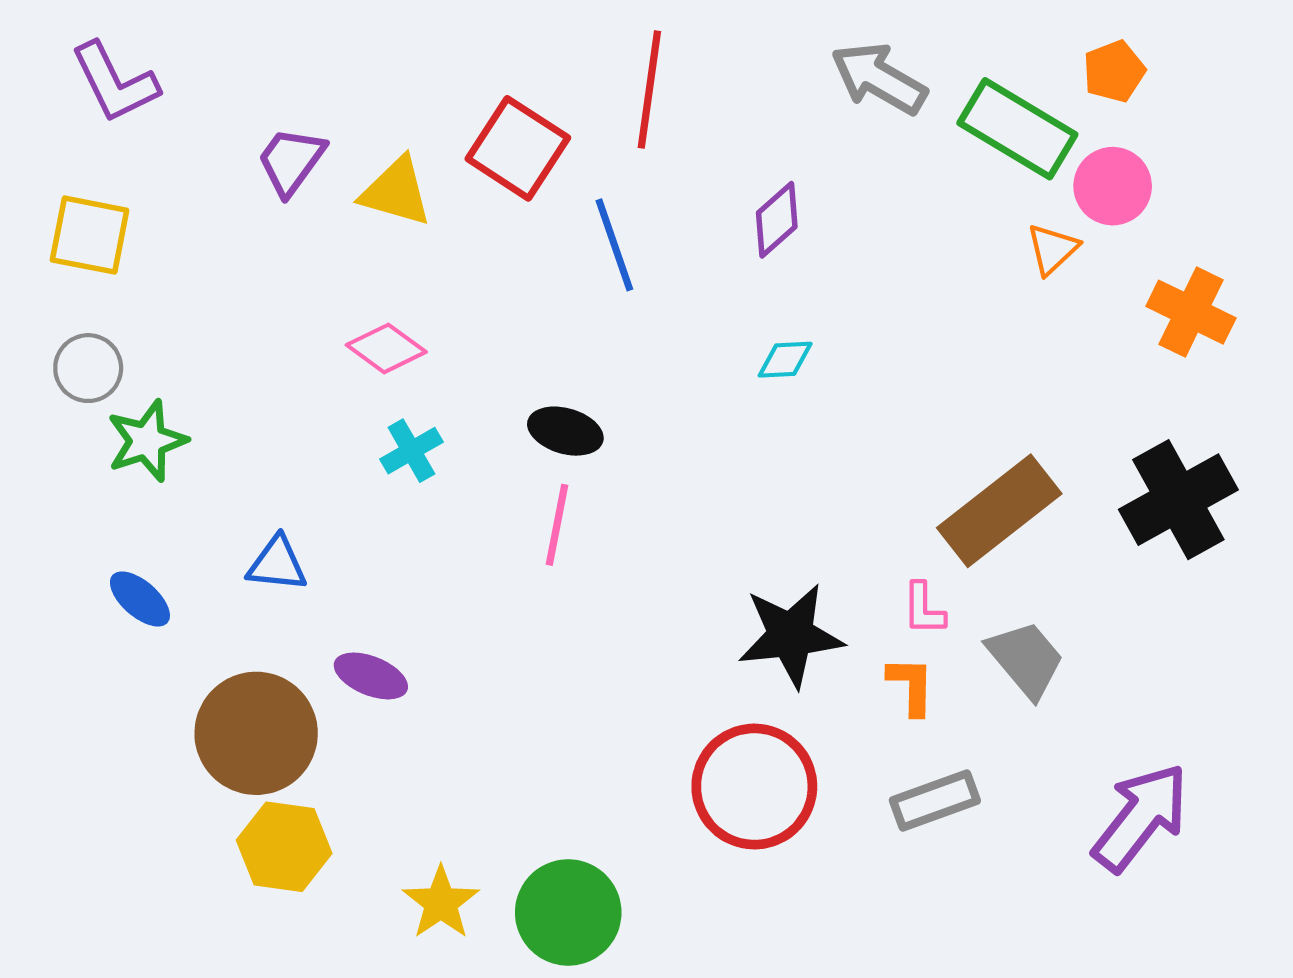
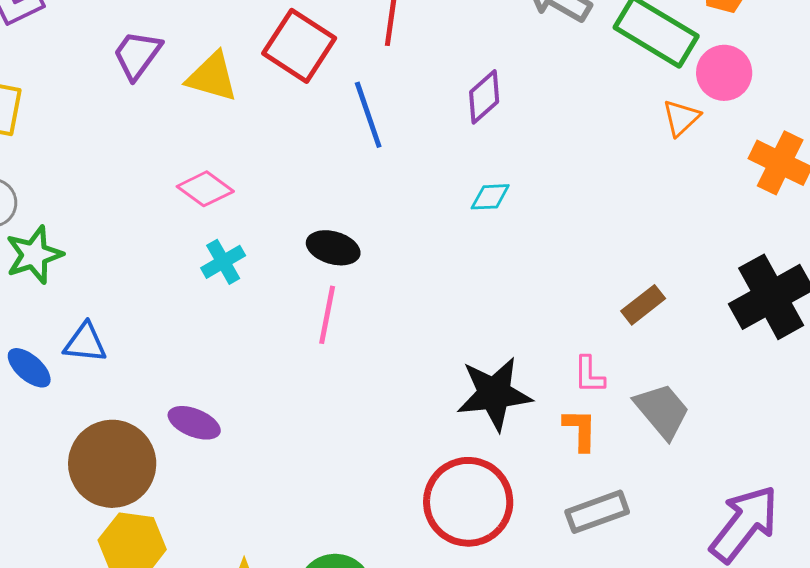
brown rectangle: (999, 511) -> (643, 305), size x0.5
blue triangle: (277, 564) -> (85, 343), moved

